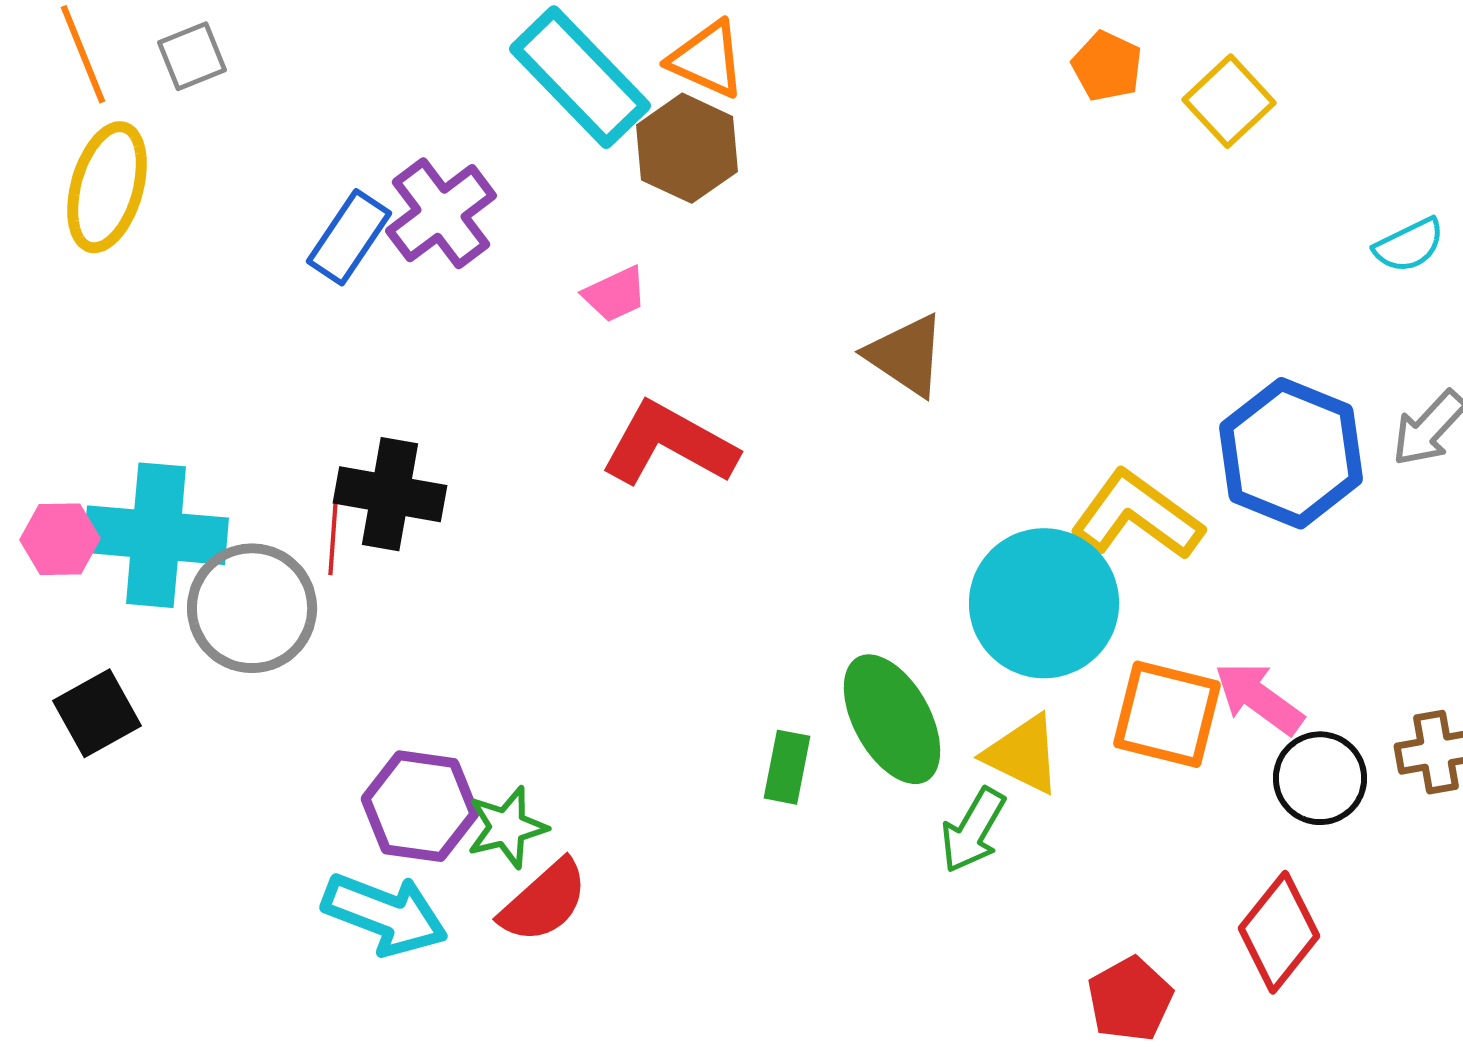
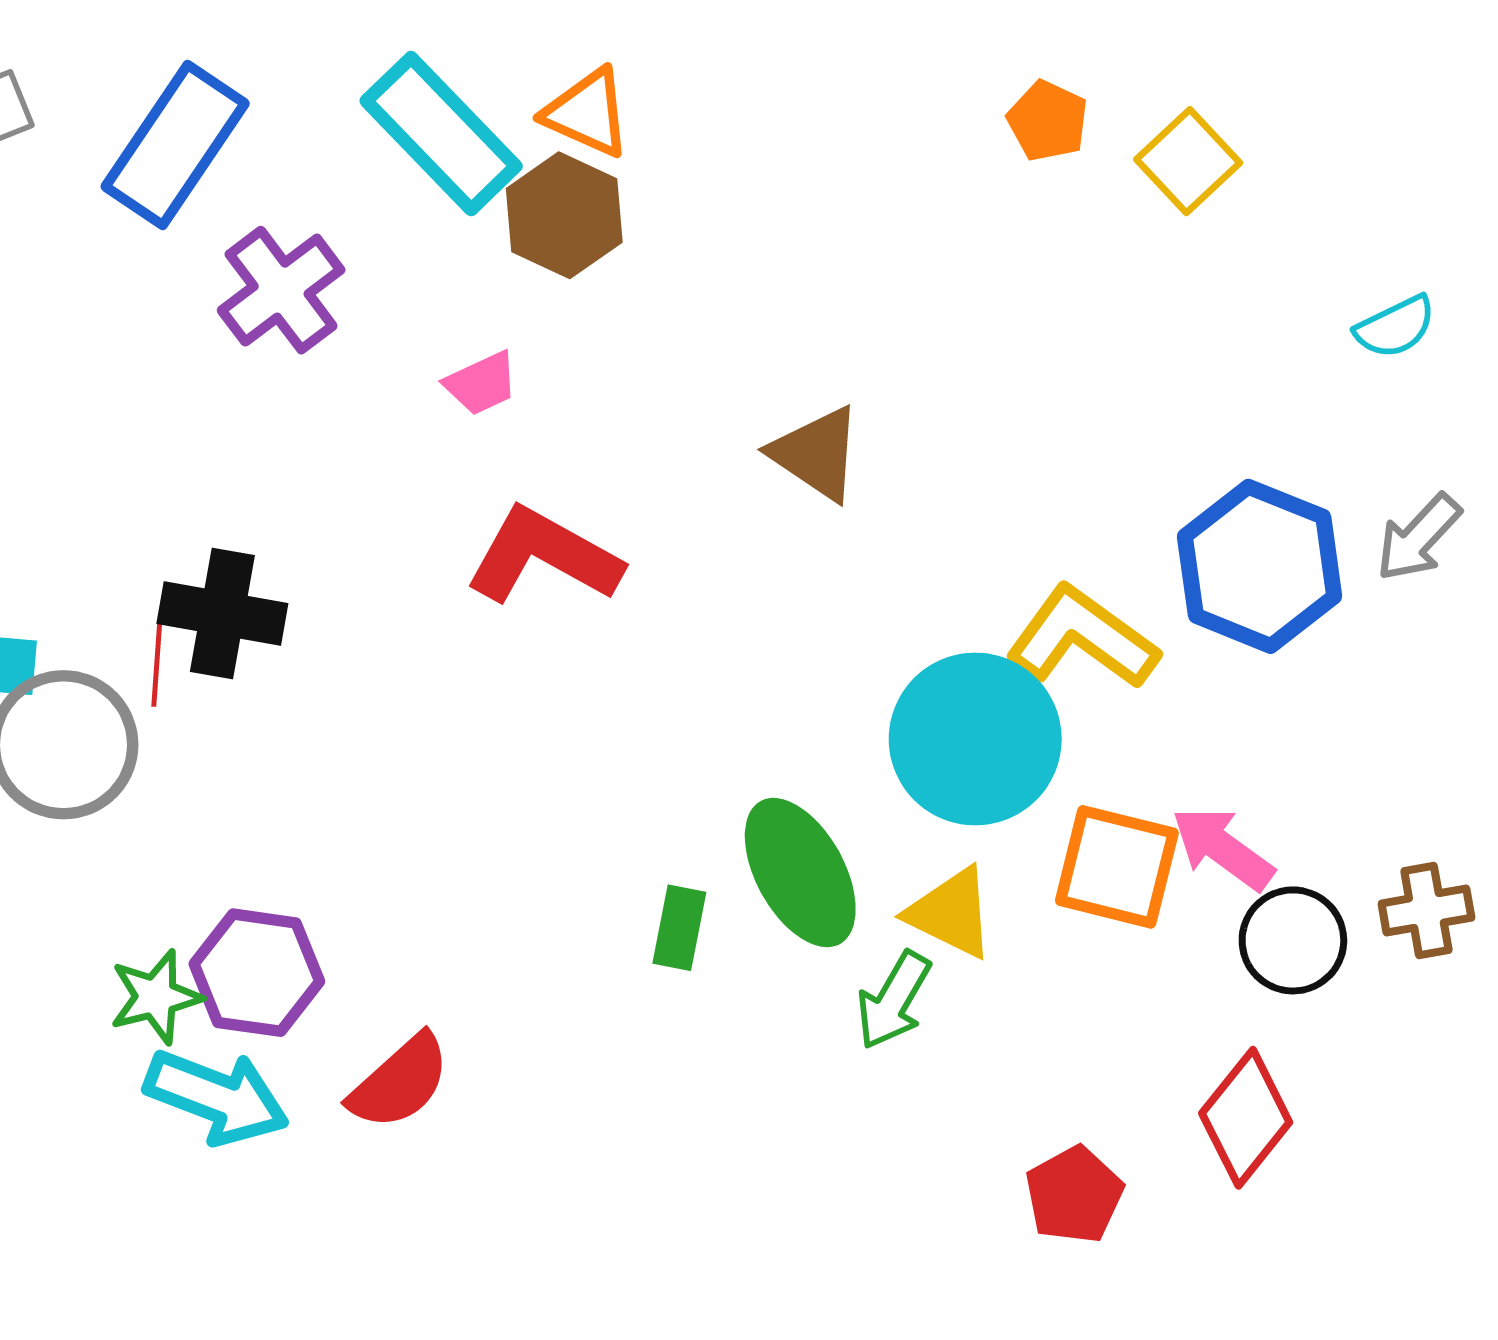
blue rectangle: (349, 237) -> (175, 145), moved, size x1.5
green star: (507, 827) -> (156, 997), moved

